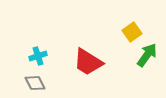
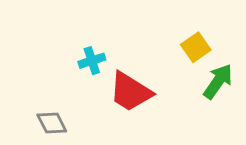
cyan cross: (38, 56) -> (92, 61), moved

